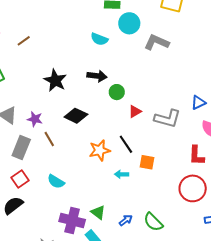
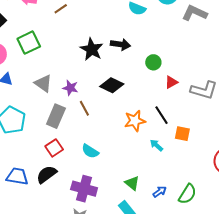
black arrow: (97, 76) -> (120, 44), moved
cyan arrow: (122, 174) -> (156, 145), turned 40
purple cross: (72, 221) -> (84, 189), moved
green semicircle: (153, 222) -> (187, 194), turned -105

